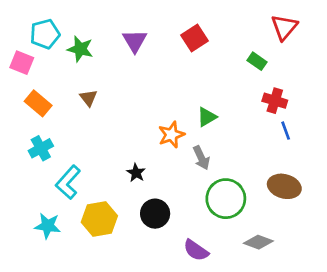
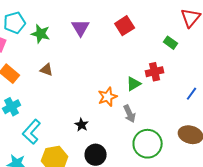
brown triangle: (88, 98) -> (47, 70), turned -32
red cross: (275, 101) -> (155, 72), moved, turned -30
blue line: (286, 131) -> (192, 94), turned 56

